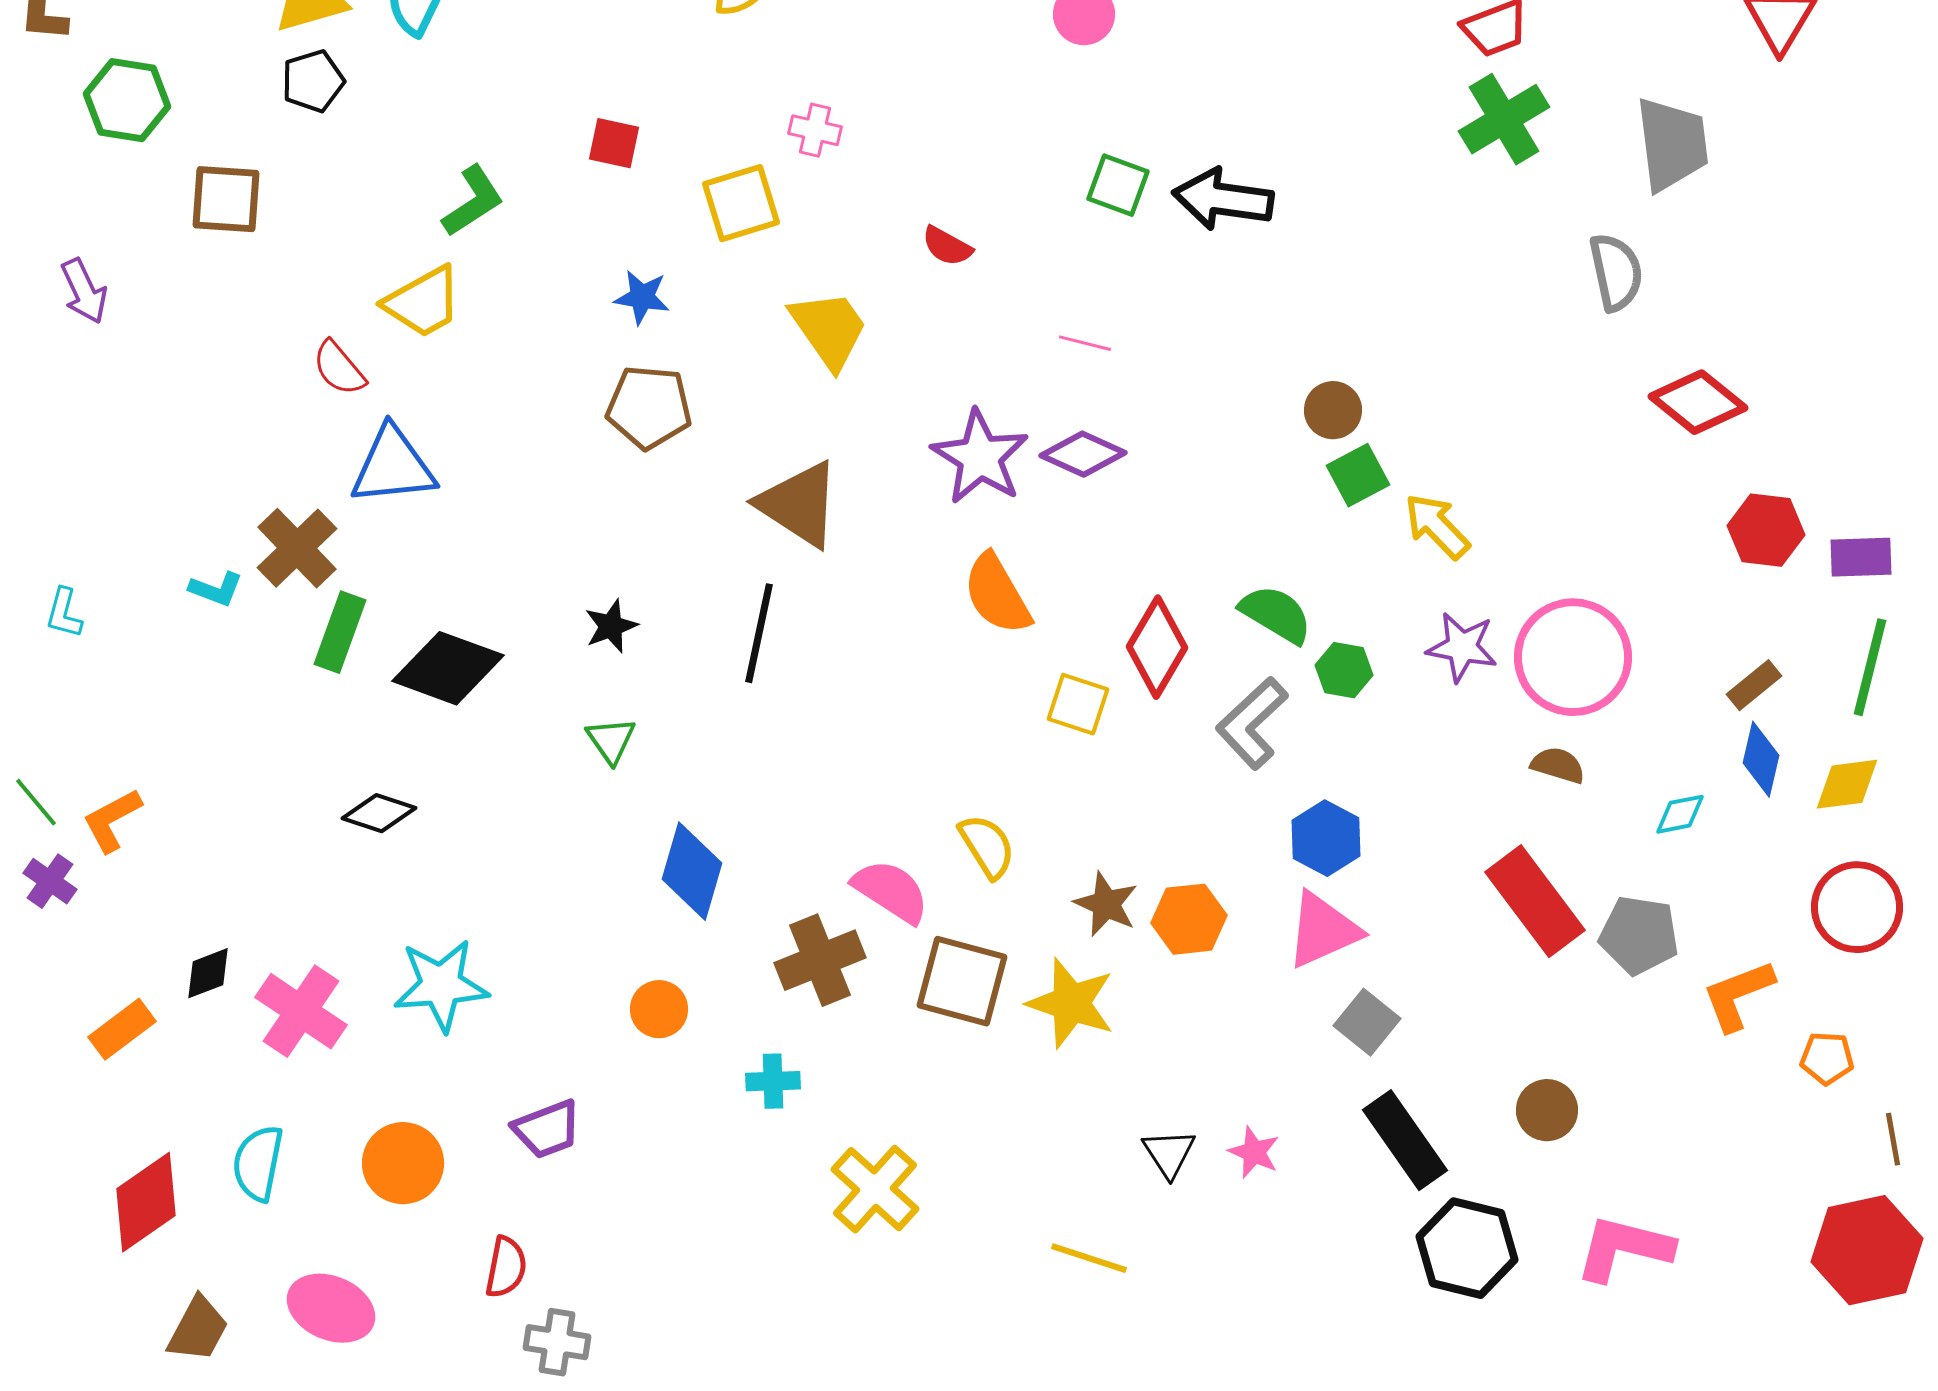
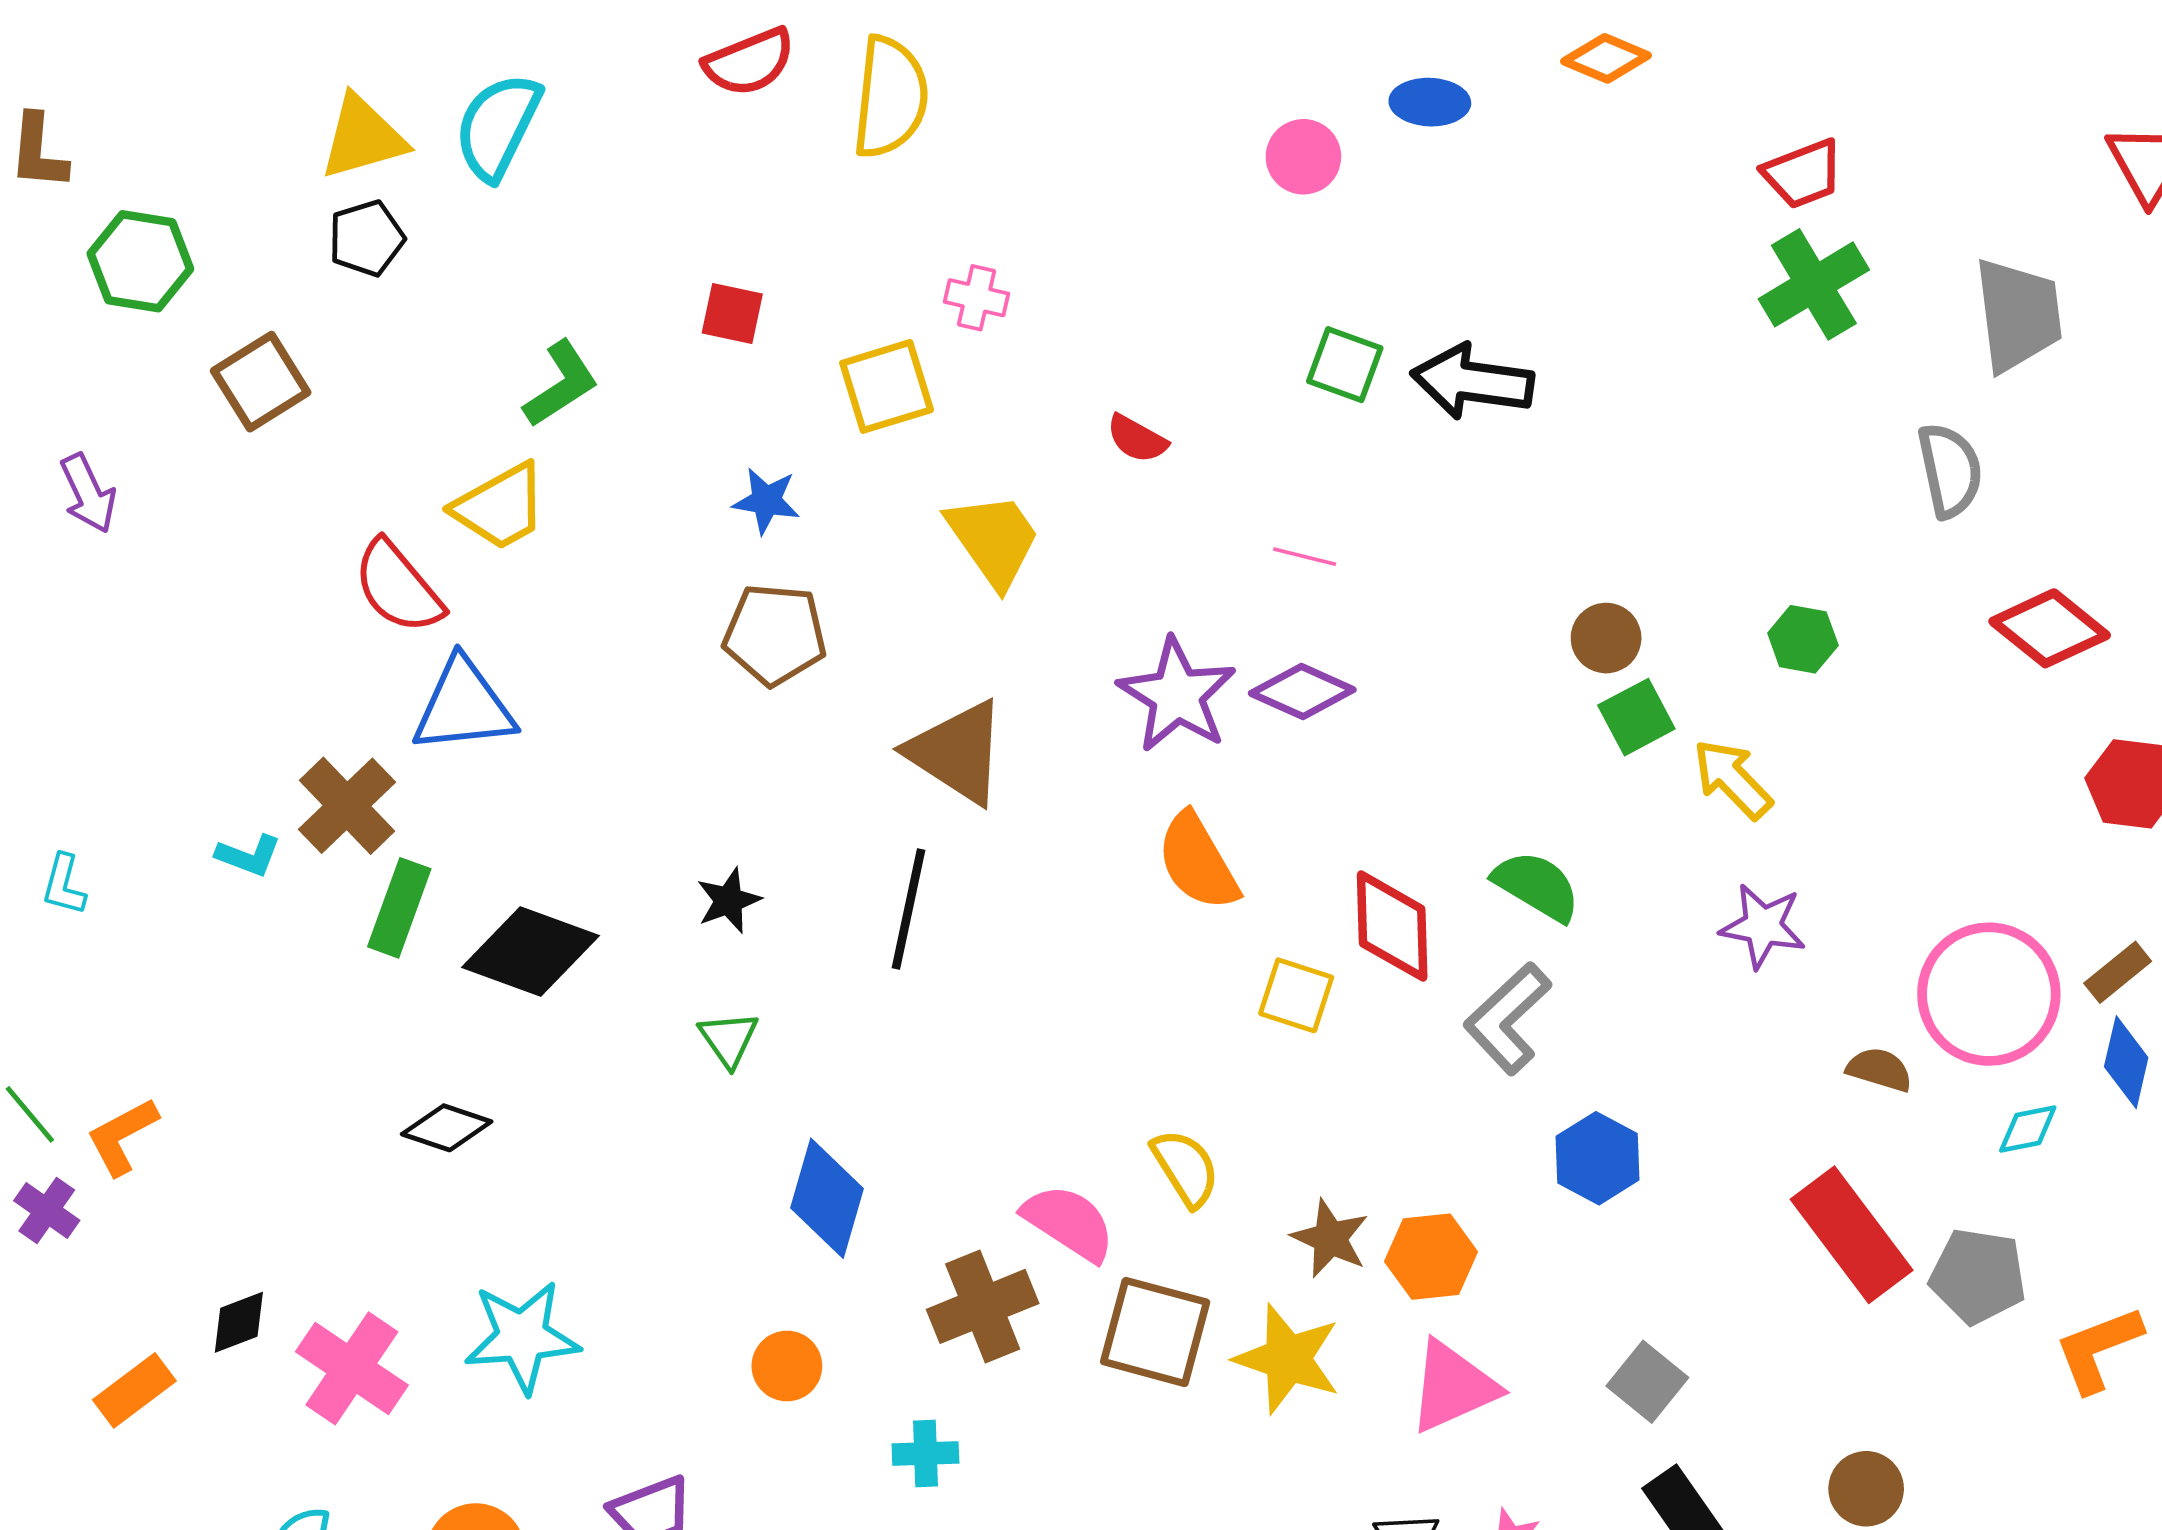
brown square: (226, 199) -> (261, 382), turned -36
red semicircle: (339, 368) -> (398, 587), size x1.4
red diamond: (1157, 647) -> (1392, 926), turned -32
pink circle: (1573, 657) -> (1989, 994), moved
green hexagon: (1344, 670) -> (1803, 639), moved
pink triangle: (1323, 930) -> (1453, 1387), moved

